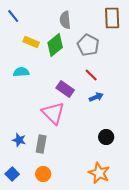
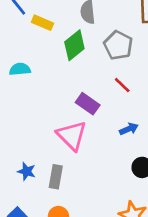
yellow rectangle: (31, 42) -> (43, 23), moved
cyan semicircle: (21, 72) -> (20, 69), moved
blue arrow: (96, 97) -> (129, 129), moved

